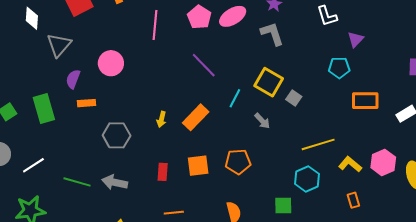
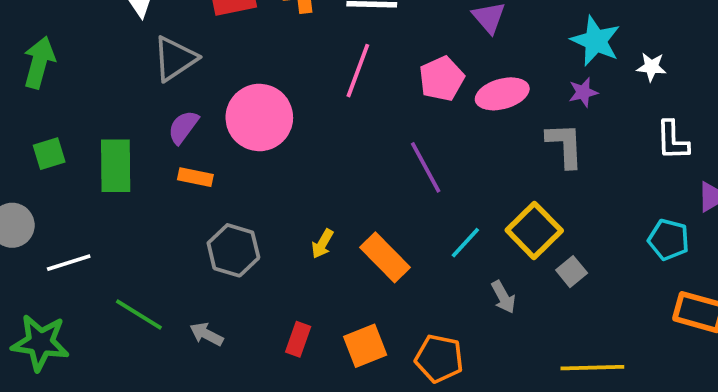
pink circle: (111, 63) -> (259, 117), size x1.4
orange rectangle: (196, 117) -> (385, 257), turned 76
orange square: (198, 166) -> (365, 346), turned -30
gray arrow: (115, 182) -> (207, 334), size x0.7

